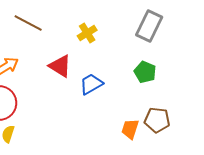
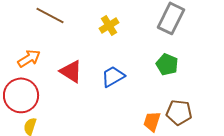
red triangle: (60, 66) -> (71, 71), moved

